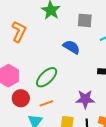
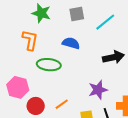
orange L-shape: (19, 32) -> (30, 40), moved
green ellipse: (47, 77) -> (49, 65), moved, turned 65

